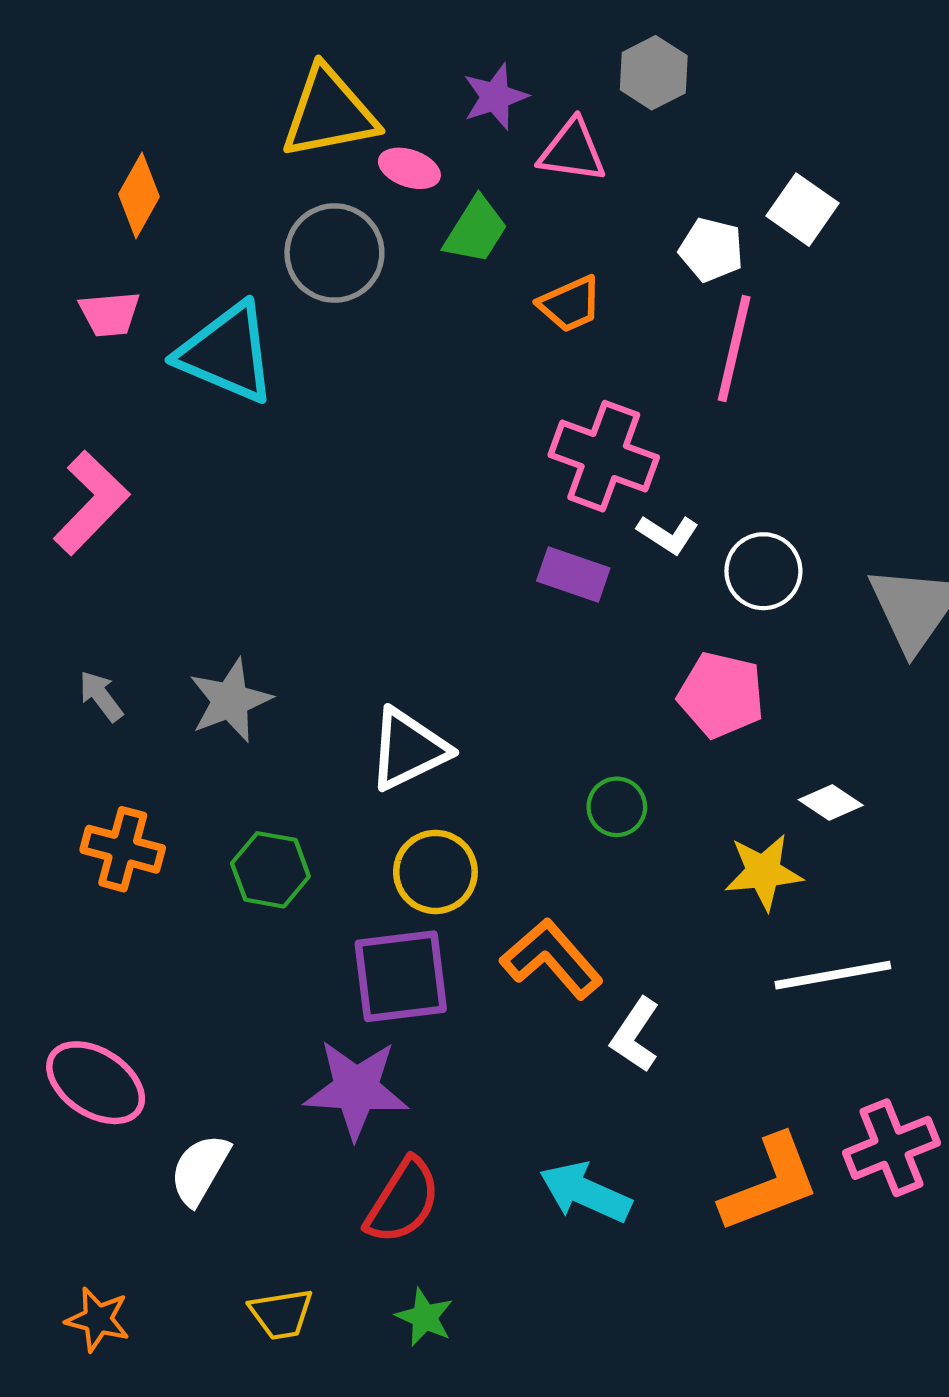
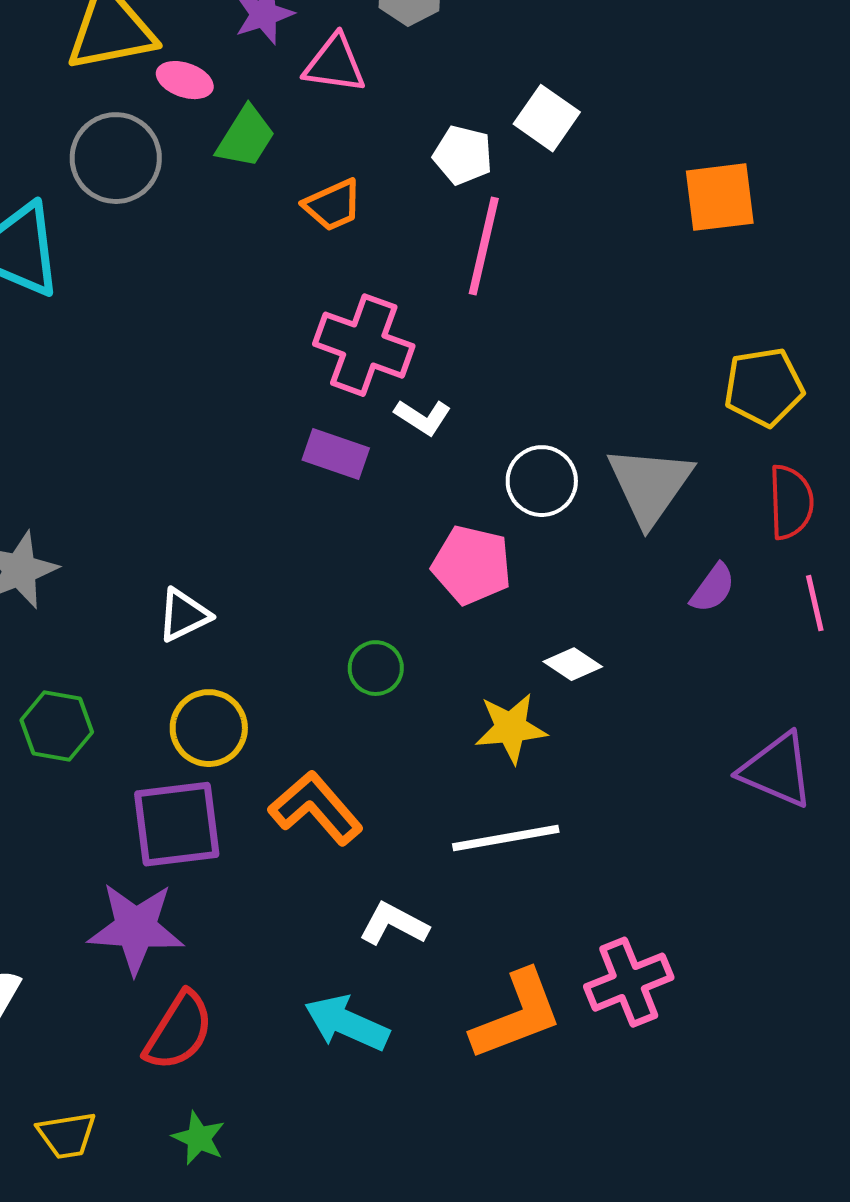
white circle: (763, 571) -> (542, 481), moved
white triangle: (408, 749) -> (184, 615), size x0.7
white line: (833, 975) -> (506, 838), moved
white L-shape: (635, 1035) -> (394, 924), moved, turned 84

